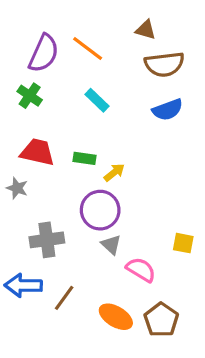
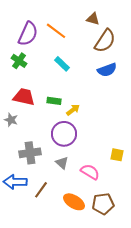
brown semicircle: (164, 64) -> (105, 41), turned -50
gray triangle: (111, 245) -> (62, 163), moved
brown pentagon: (161, 320) -> (103, 204), turned 30

